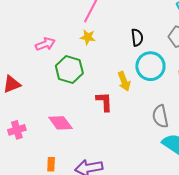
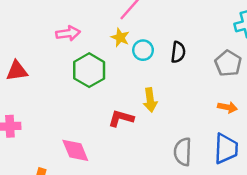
cyan circle: (150, 66) -> (143, 50), moved, size x0.6
red L-shape: (104, 102) -> (121, 118), turned -85
pink diamond: (60, 123) -> (75, 150), moved

